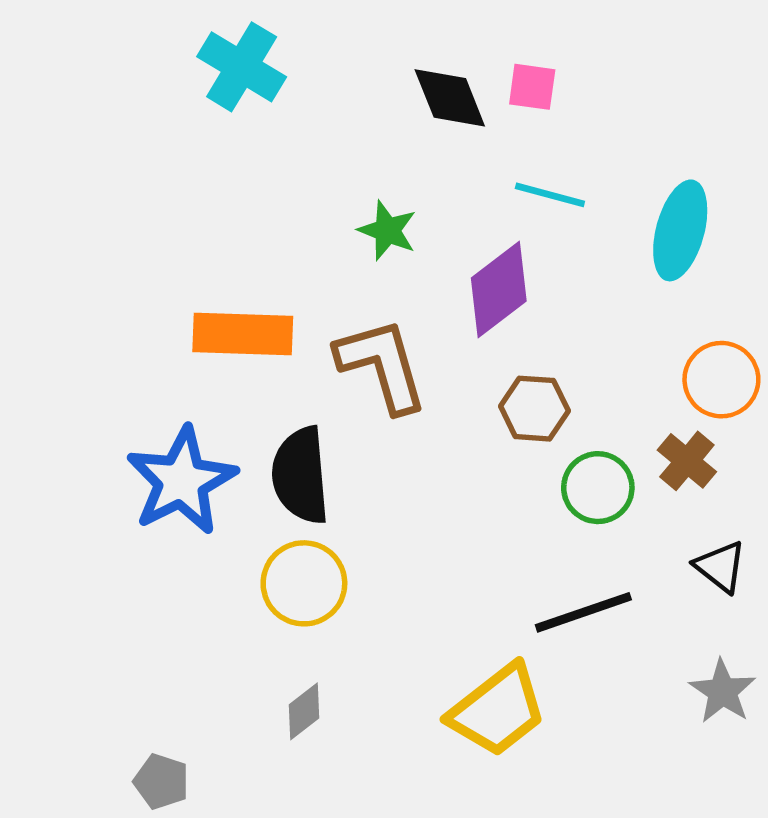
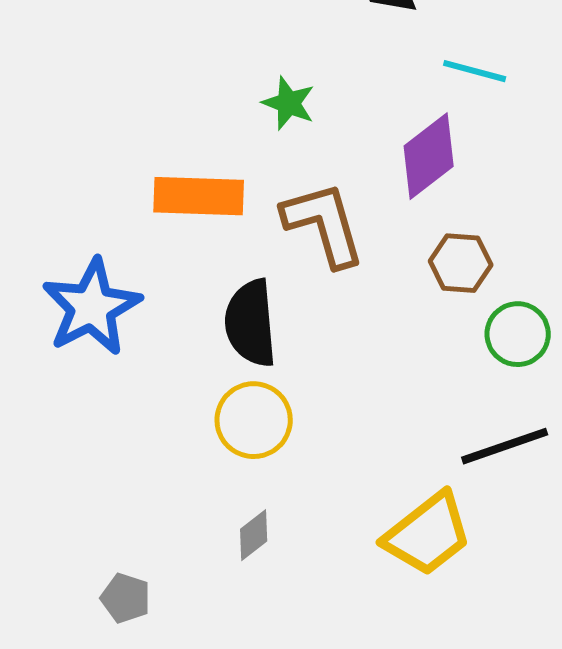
green star: (387, 230) -> (289, 103), moved
blue star: (181, 481) -> (92, 307), moved

